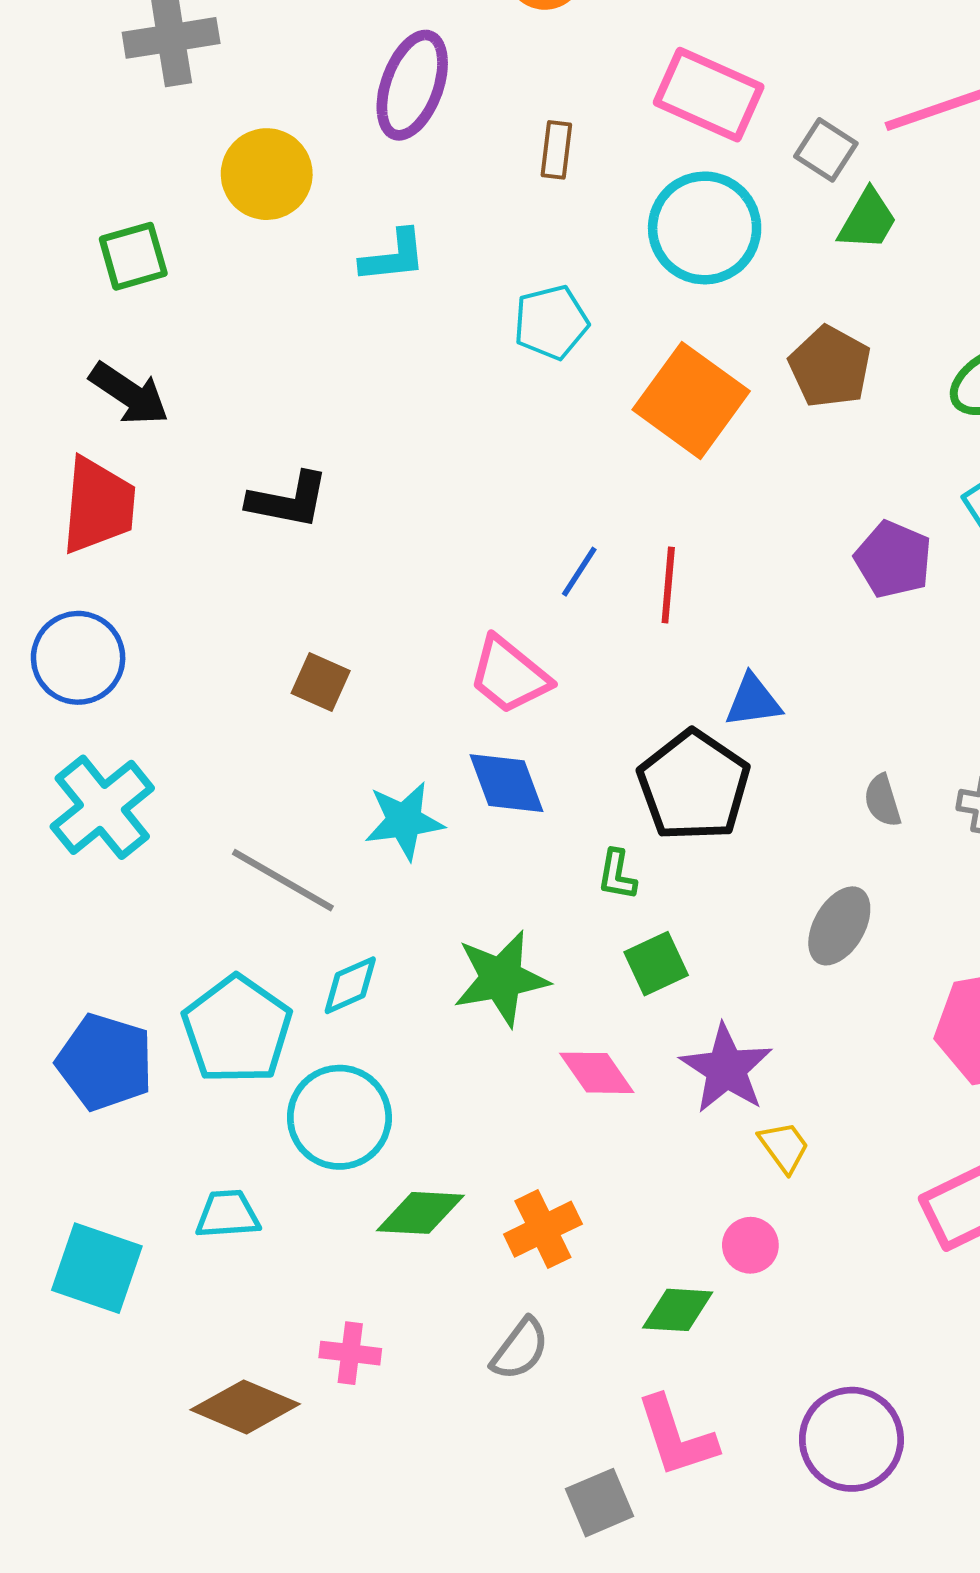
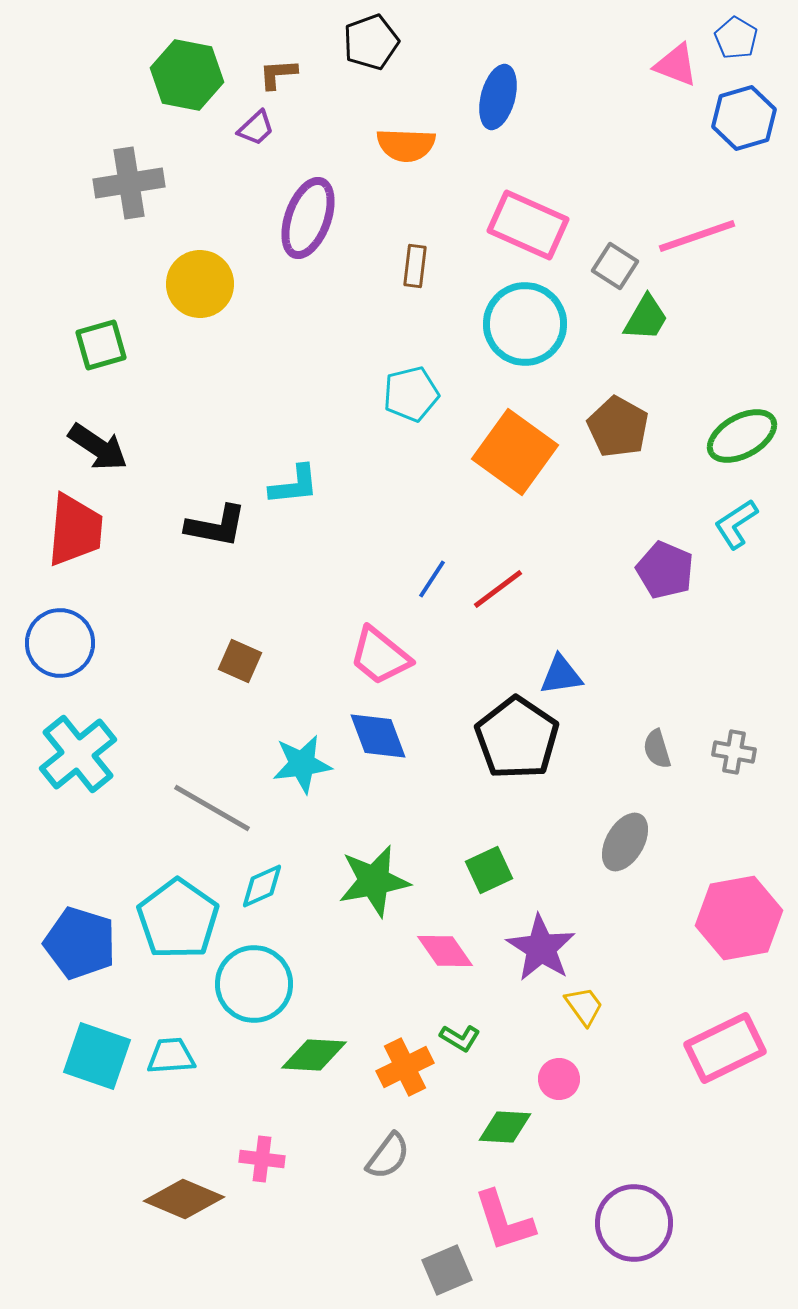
cyan L-shape: (393, 256) -> (294, 485), moved
red line: (668, 585) -> (498, 589), turned 48
green L-shape: (617, 875) -> (460, 1038), moved, turned -69
cyan square: (97, 1268) -> (97, 1056), moved

